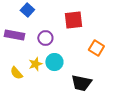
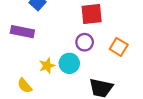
purple circle: (45, 38) -> (85, 42), moved
yellow semicircle: (16, 73) -> (25, 86), moved

